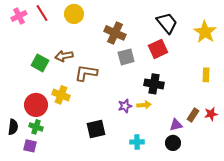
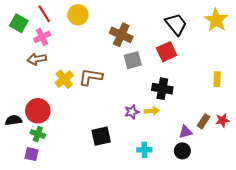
pink cross: (19, 16) -> (42, 37), moved
yellow star: (205, 32) -> (216, 20), moved
brown arrow: (64, 56) -> (37, 59), moved
green square: (40, 63) -> (19, 23), moved
yellow cross: (61, 95) -> (64, 79), moved, turned 30
black semicircle: (13, 127) -> (14, 120), moved, turned -105

